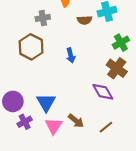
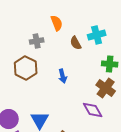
brown semicircle: (85, 20) -> (76, 43), turned 64
green cross: (121, 43) -> (110, 64), turned 35

